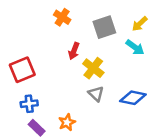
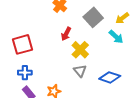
gray square: (104, 27) -> (93, 17), turned -30

